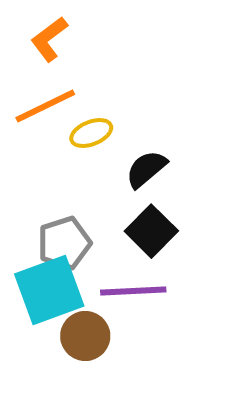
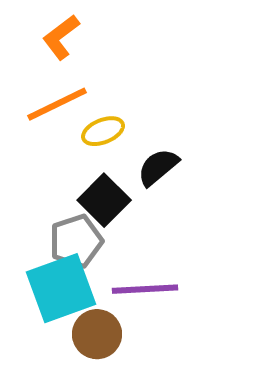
black square: (151, 231) -> (104, 200), moved

